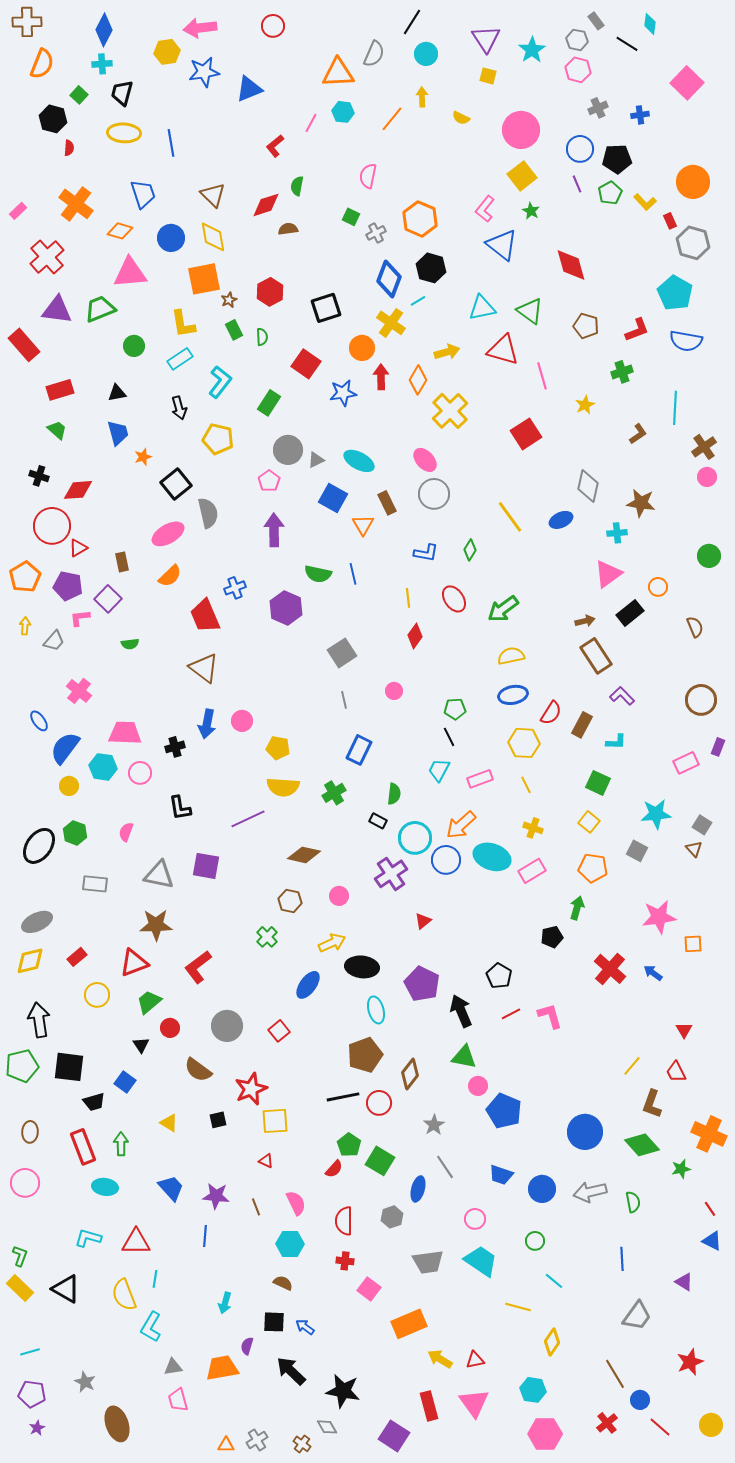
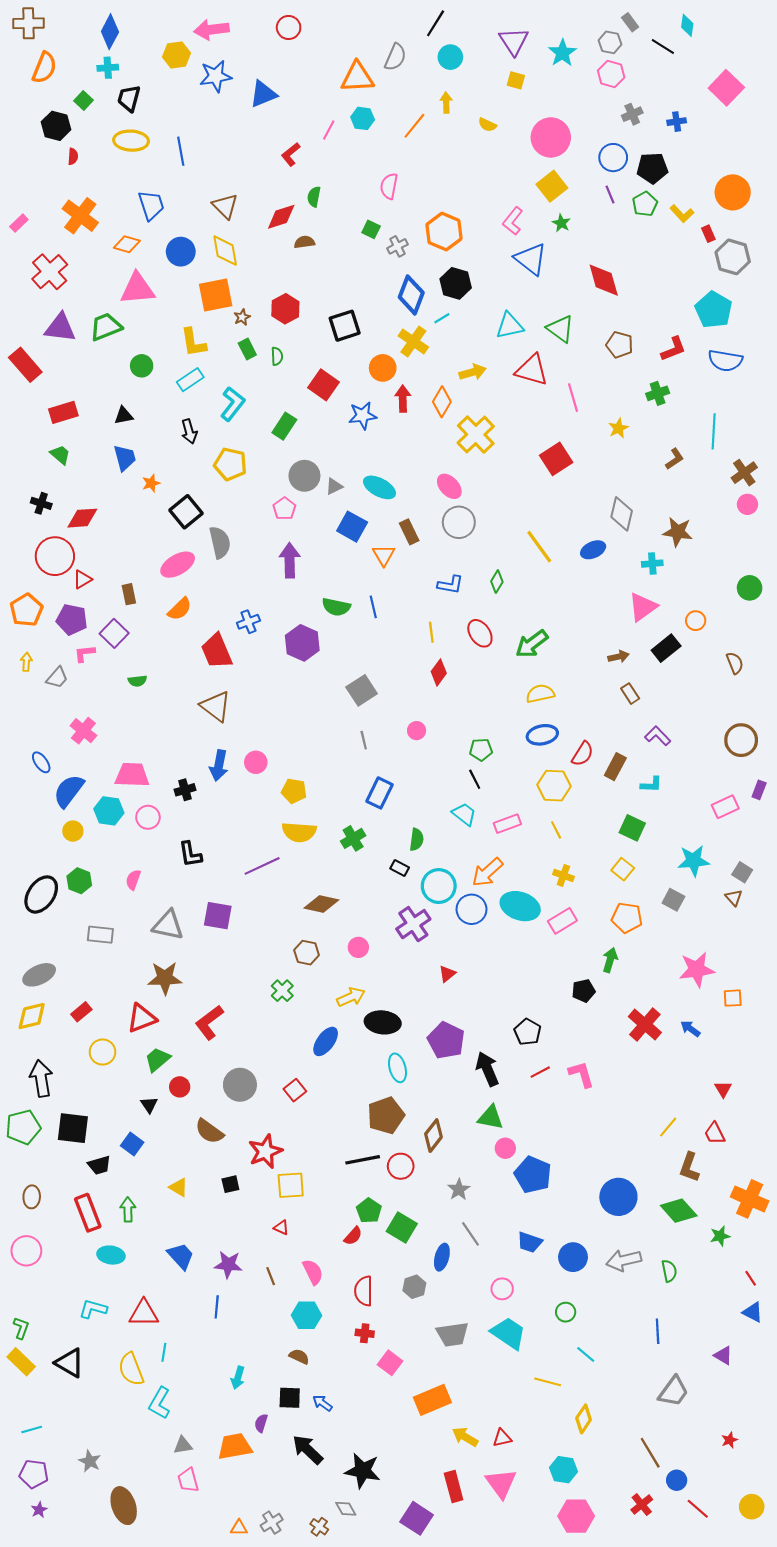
brown rectangle: (596, 656) -> (630, 694), size x0.6
cyan trapezoid: (439, 770) -> (464, 814), turned 100
red star: (690, 1362) -> (729, 1440), size x0.6

